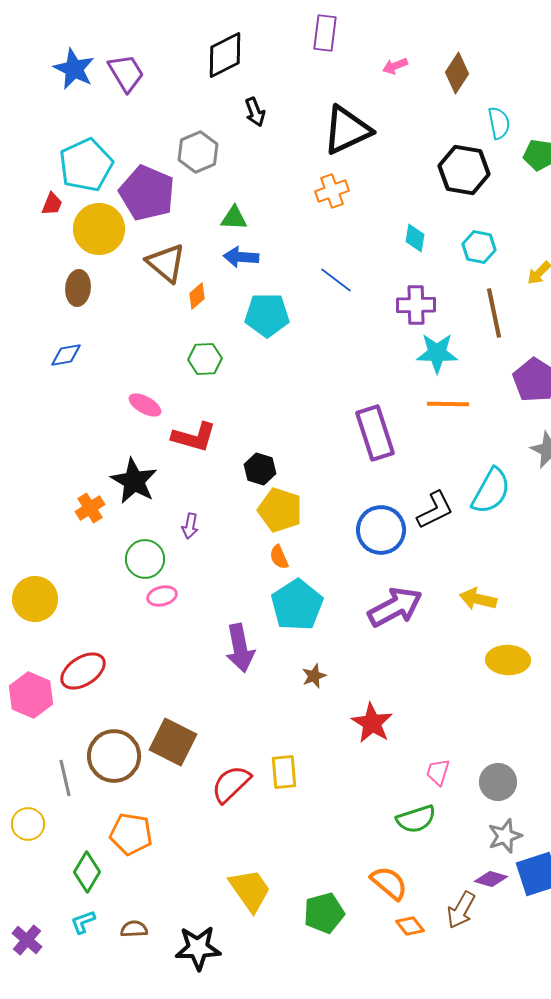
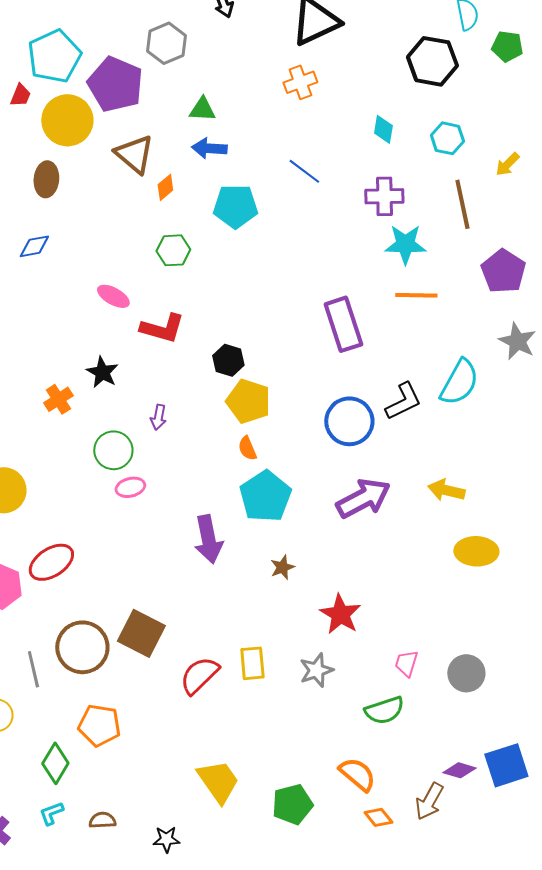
black star: (134, 481) -> (102, 372), size x0.7
gray star: (505, 836) -> (316, 670), moved
black star: (198, 948) -> (166, 839), size x0.6

